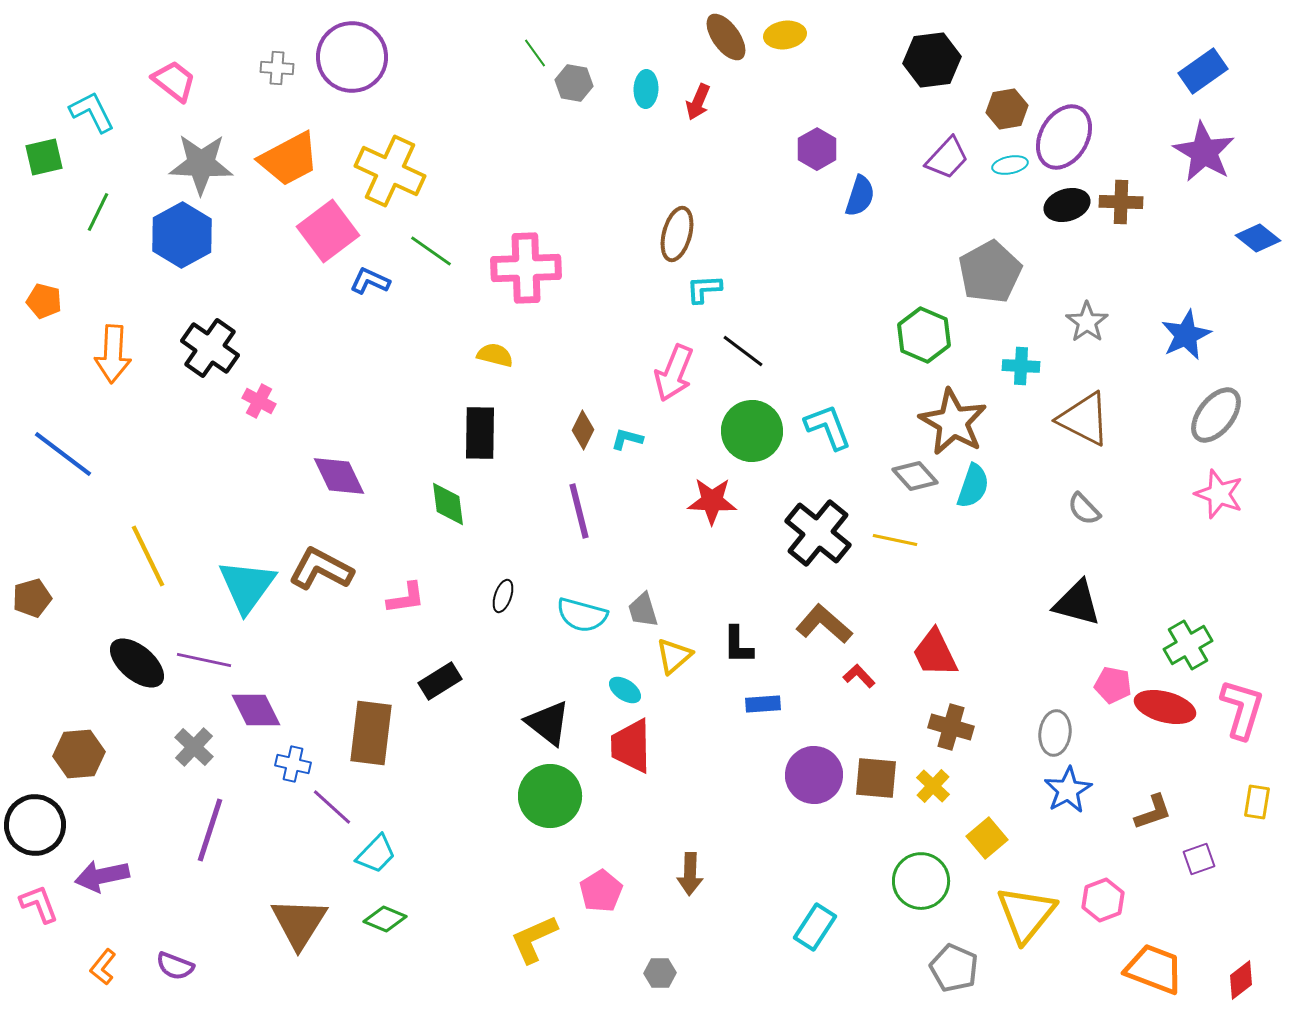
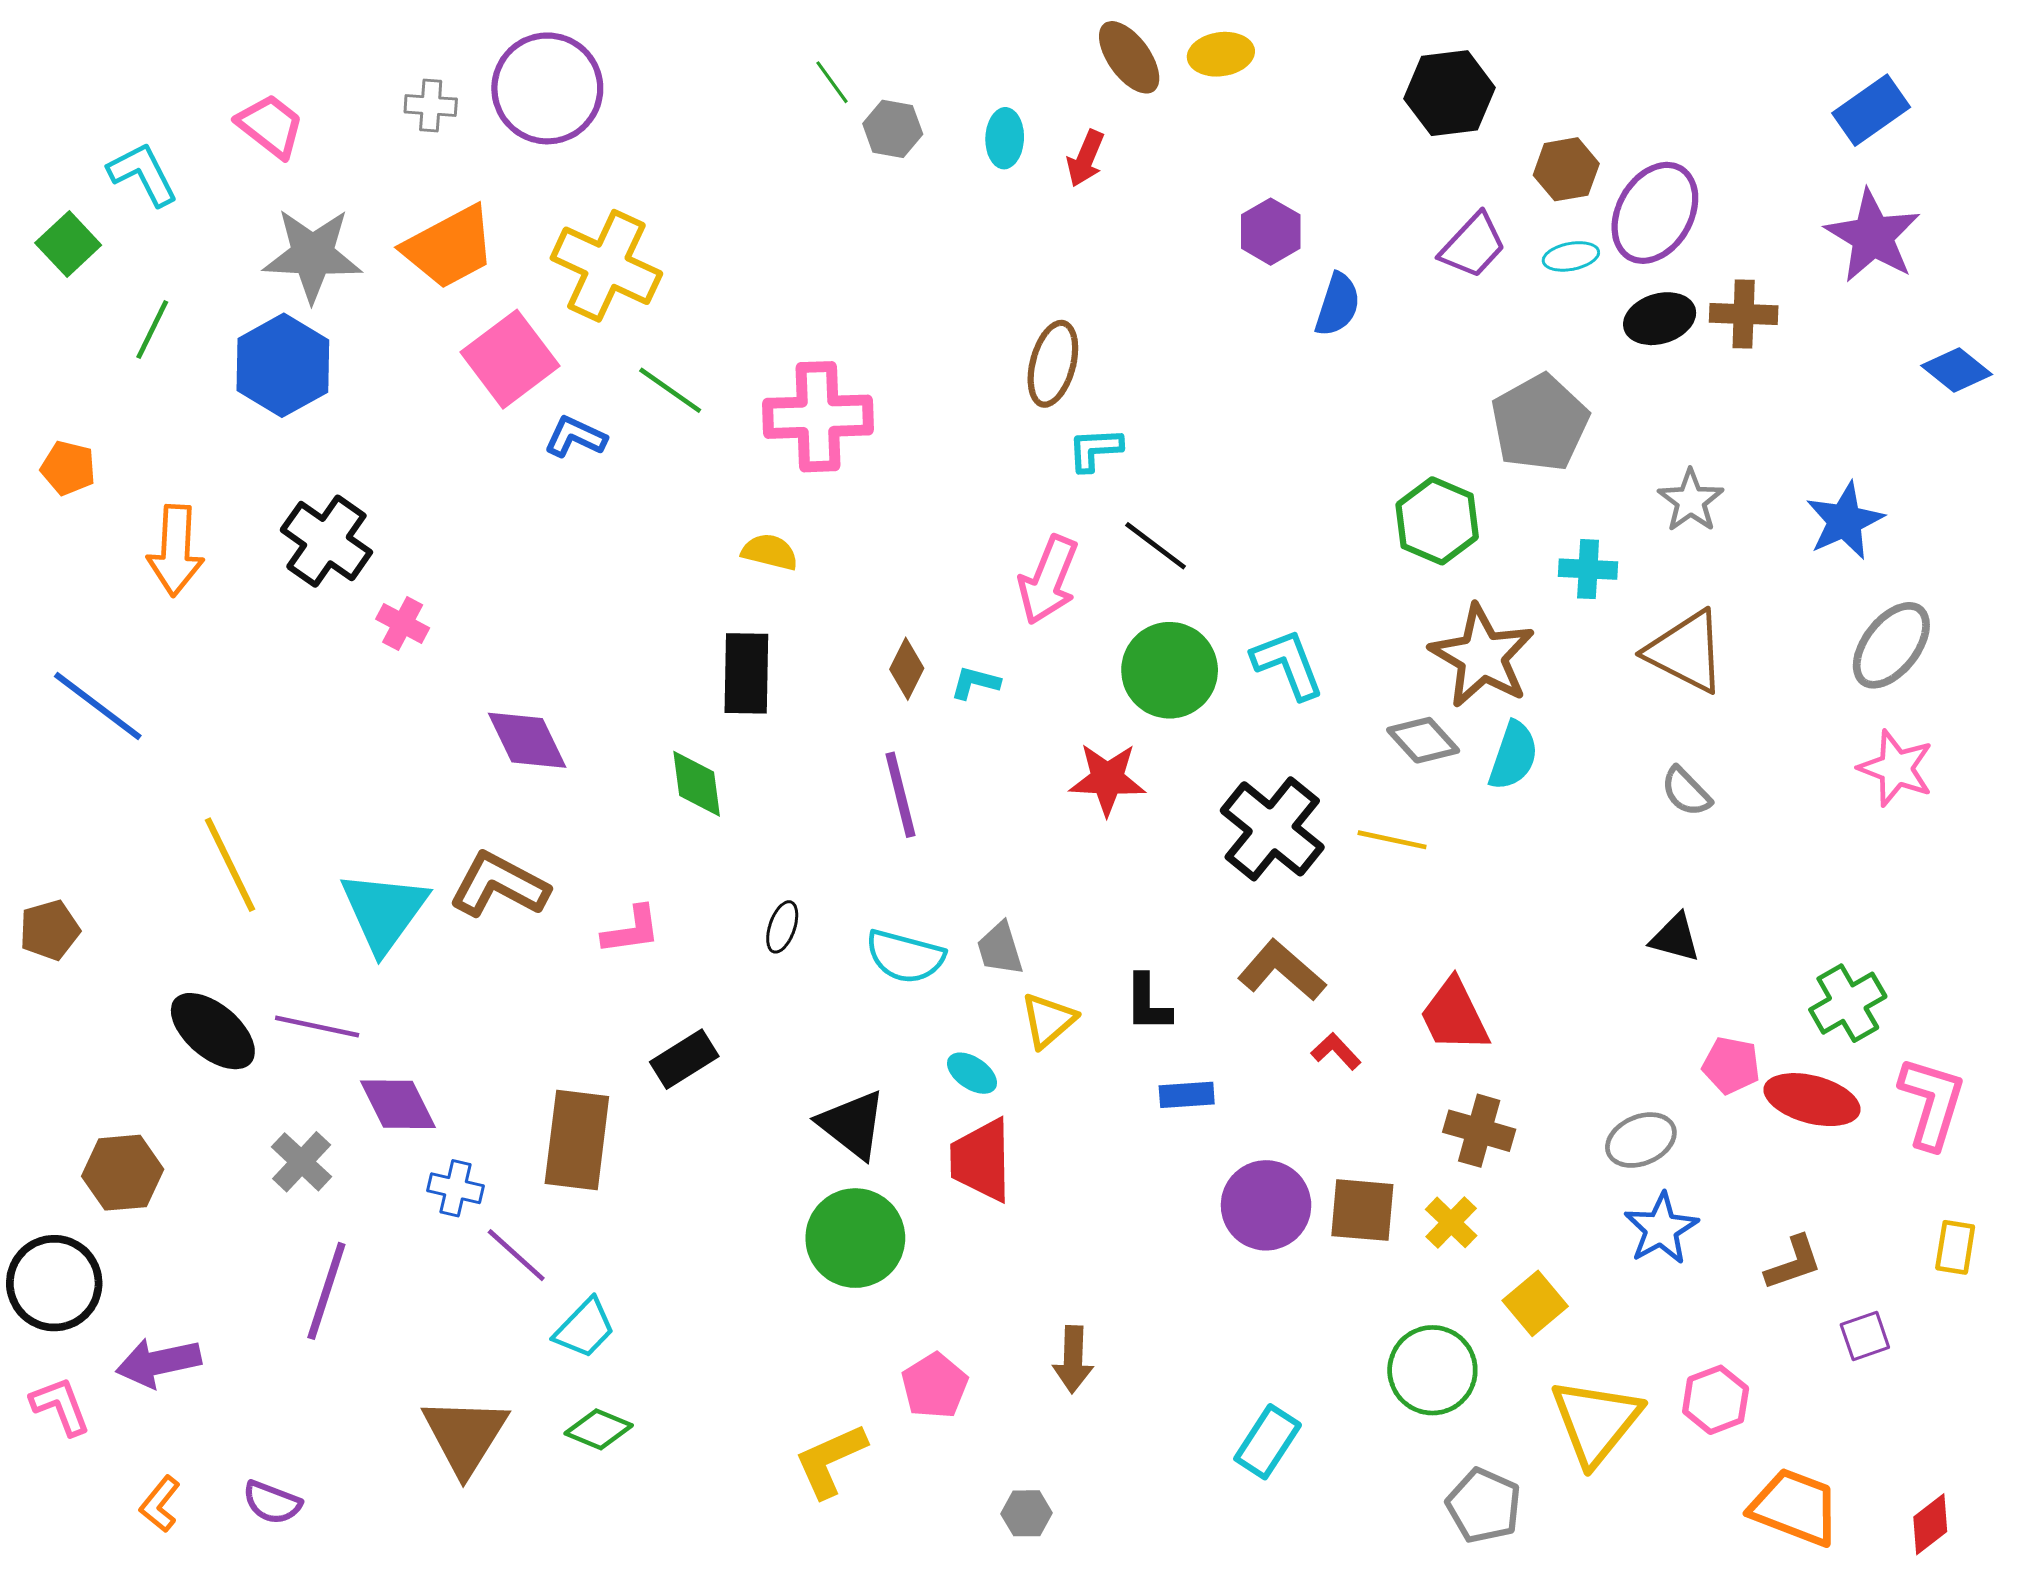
green square: (44, 157) -> (68, 244), turned -30
black triangle: (1077, 603) -> (1675, 938), size x0.7
gray ellipse: (1055, 733) -> (1641, 1140), turned 60

